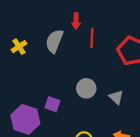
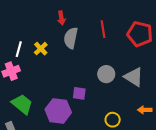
red arrow: (76, 21) -> (61, 18), moved
gray triangle: (116, 97) -> (134, 77), size x1.5

